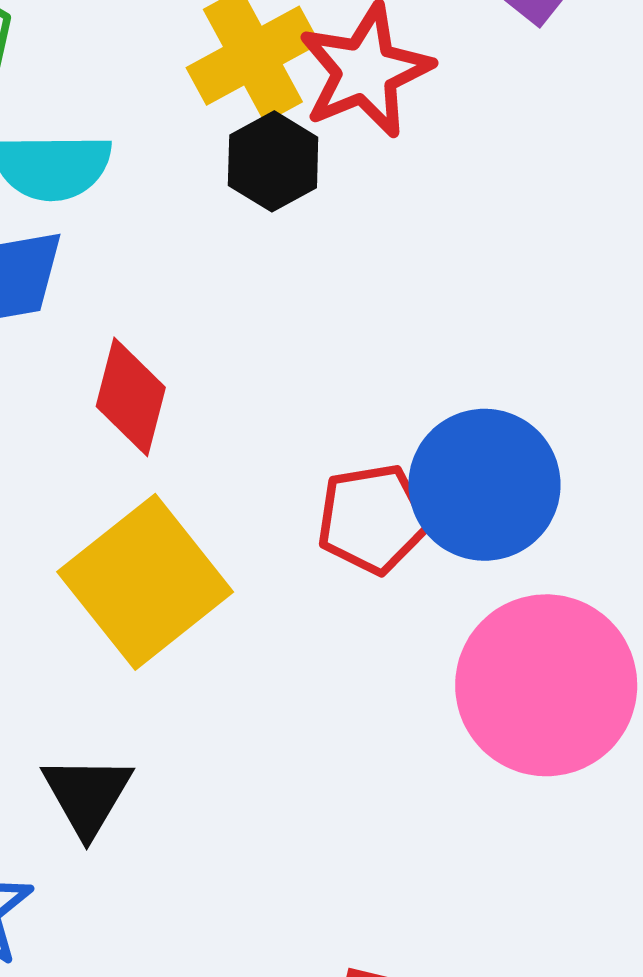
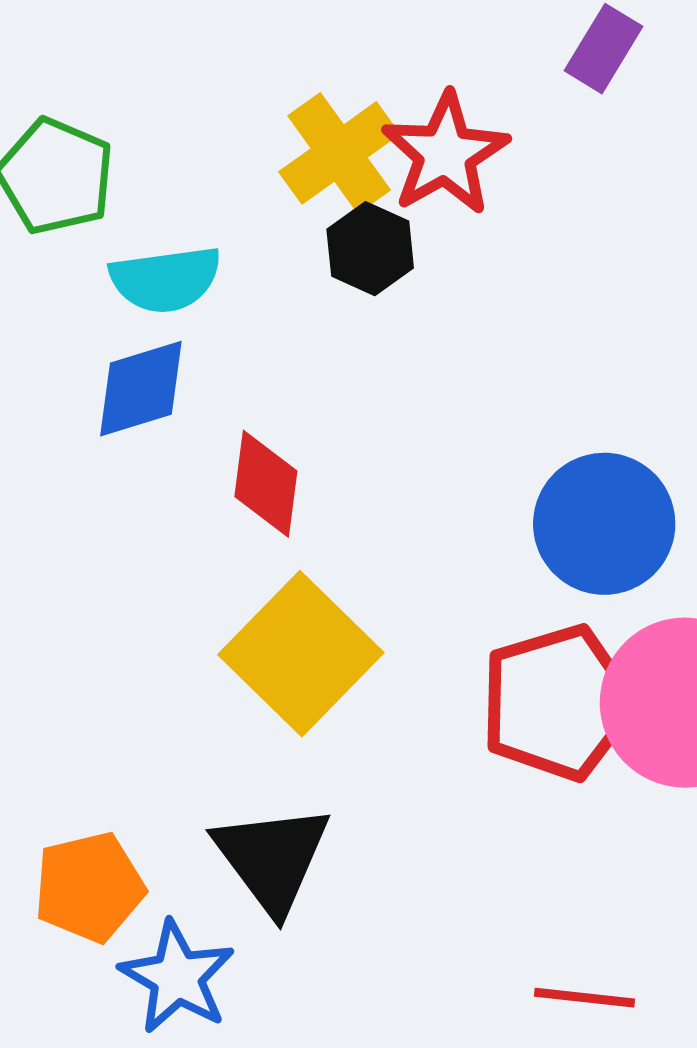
red pentagon: (373, 519) -> (558, 703), moved, size x1.5
black triangle: (87, 795) -> (272, 858), size x1.4

